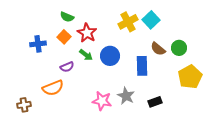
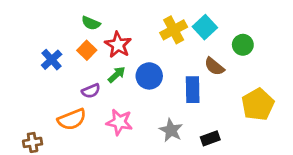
blue cross: (38, 44) -> (52, 60), turned -35
green circle: (179, 48) -> (243, 45), moved
green arrow: (86, 55) -> (117, 75), turned -80
pink star: (102, 101) -> (119, 122), moved

